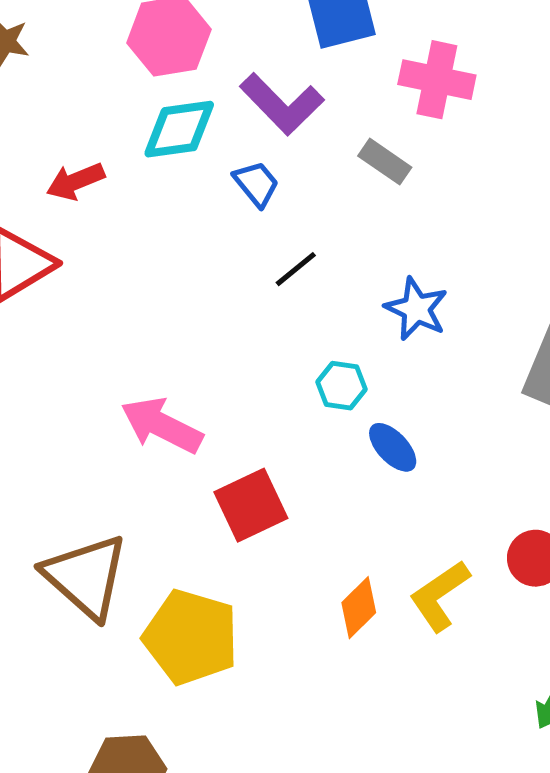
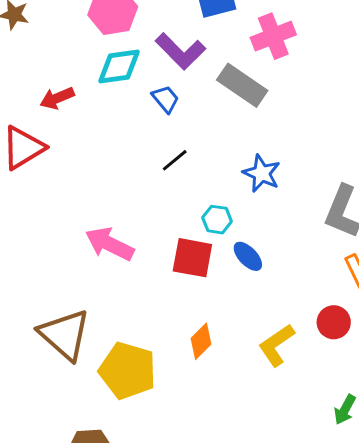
pink cross: (437, 80) -> (273, 36), turned -33
gray rectangle: (385, 162) -> (242, 85), size x1.6
black line: (296, 269) -> (175, 160), moved
red square: (251, 505) -> (192, 258), moved, turned 36
orange diamond: (359, 608) -> (201, 341), moved

